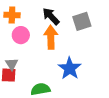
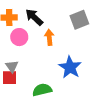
black arrow: (51, 16) -> (34, 17), moved
orange arrow: (51, 37) -> (49, 37), size x0.7

